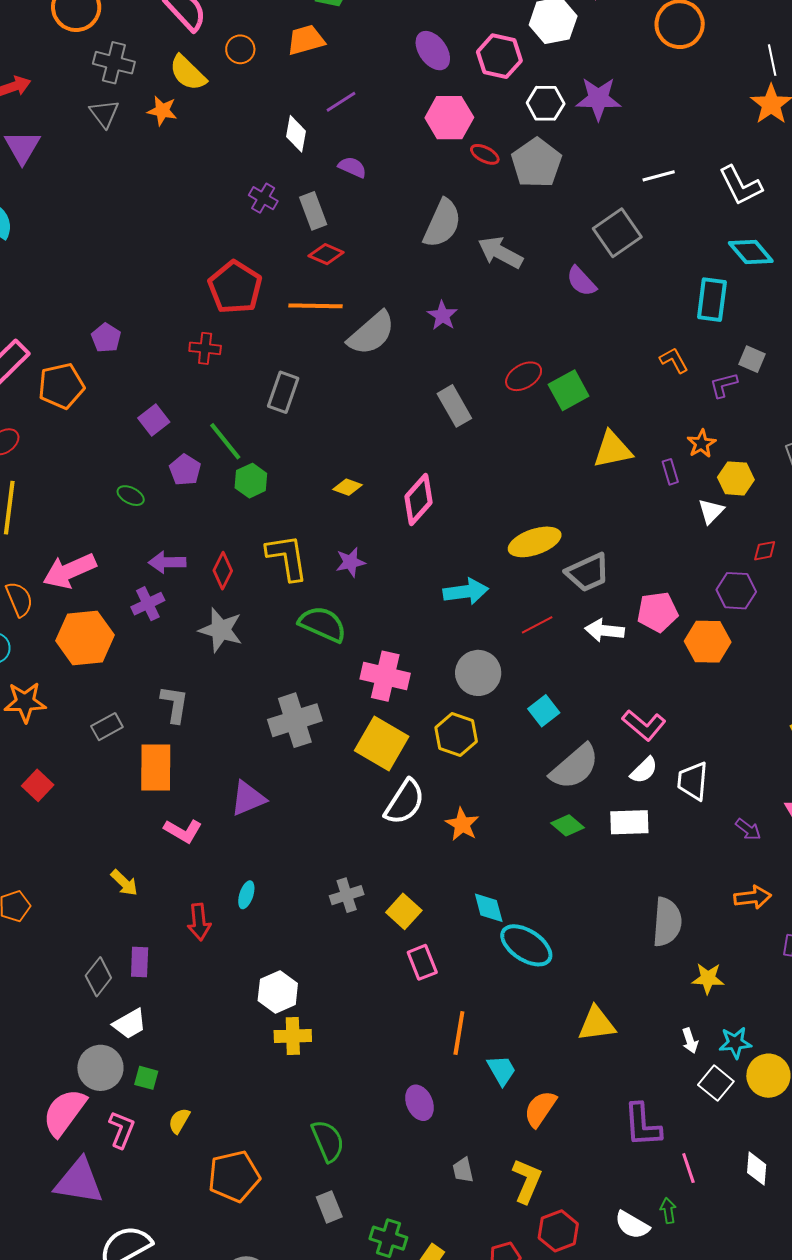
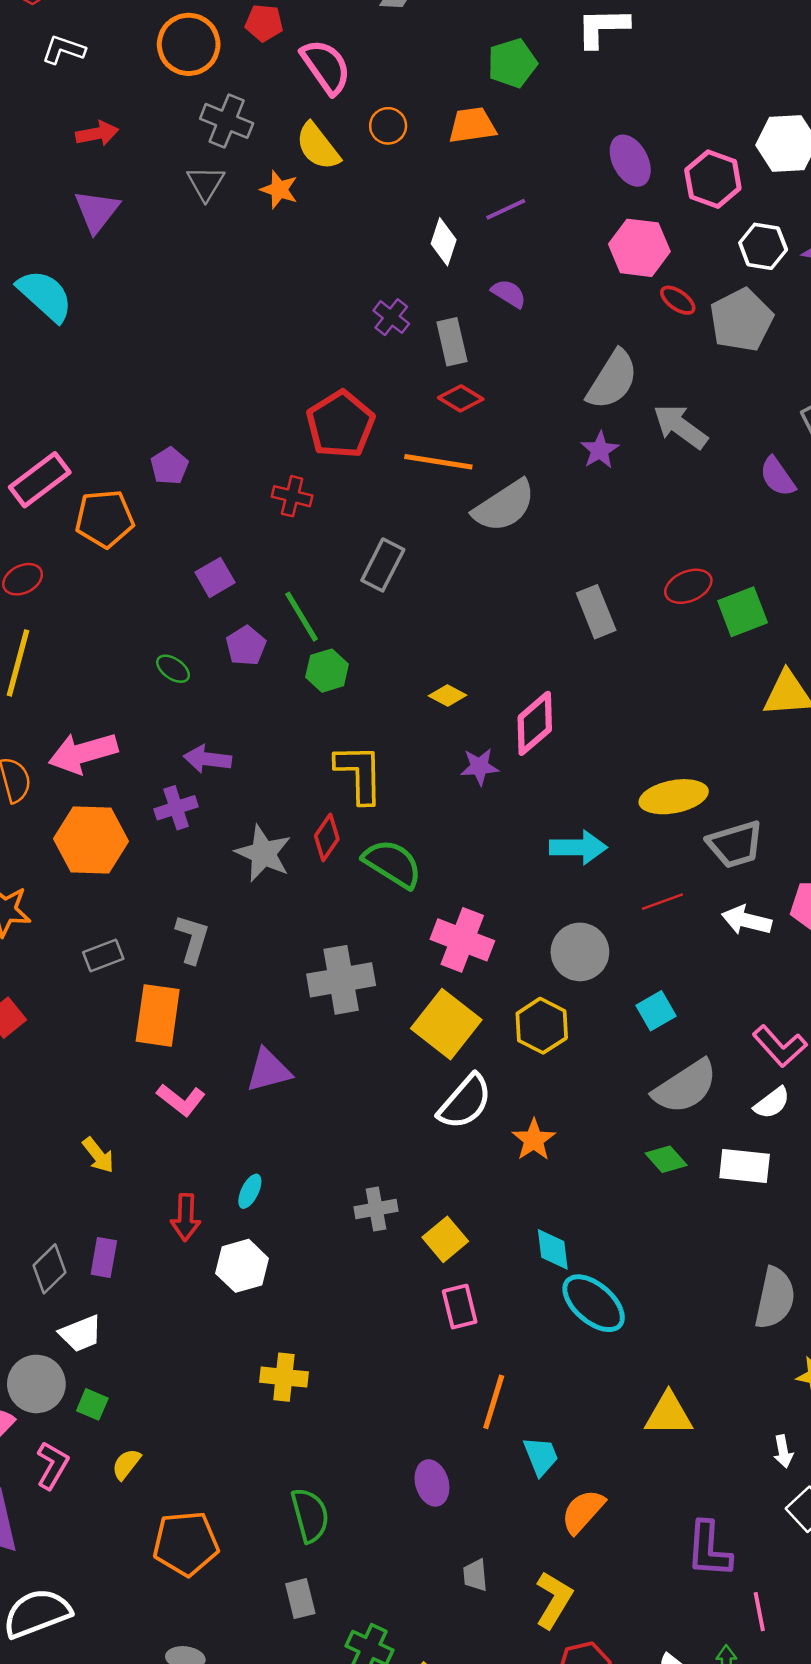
purple star: (442, 316) -> (600, 450), moved
purple star: (351, 562) -> (480, 767), moved
red diamond: (223, 571) -> (327, 837), moved
white hexagon: (278, 992) -> (242, 1266), moved

